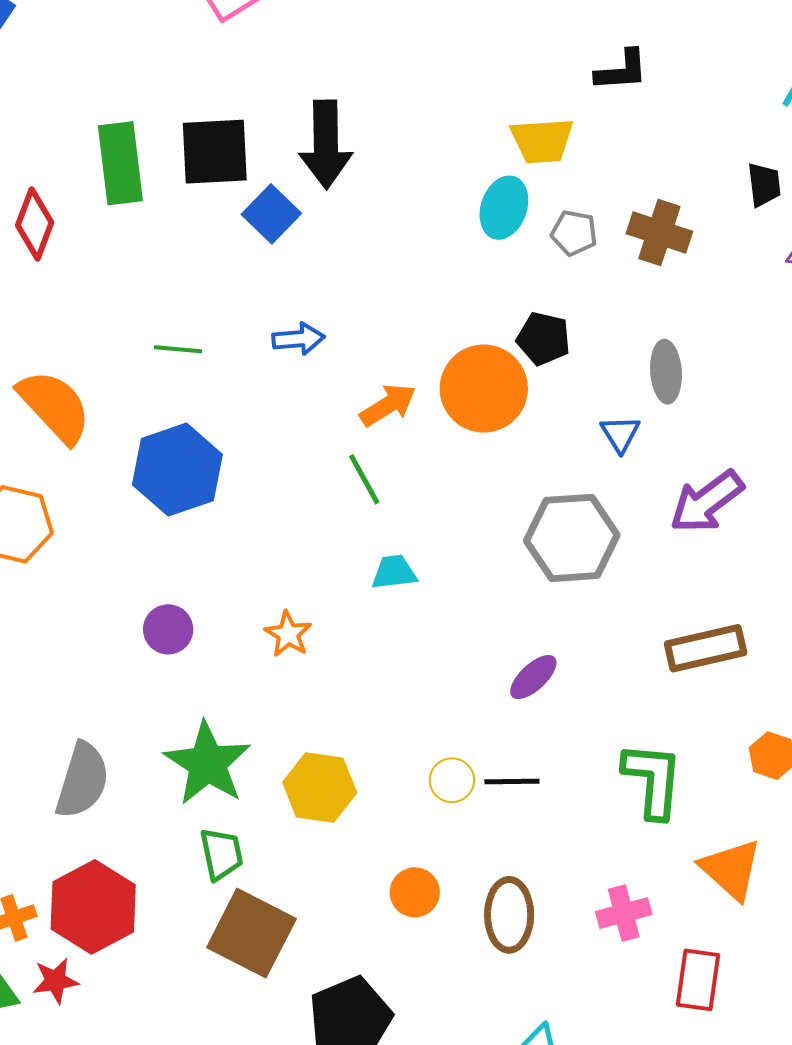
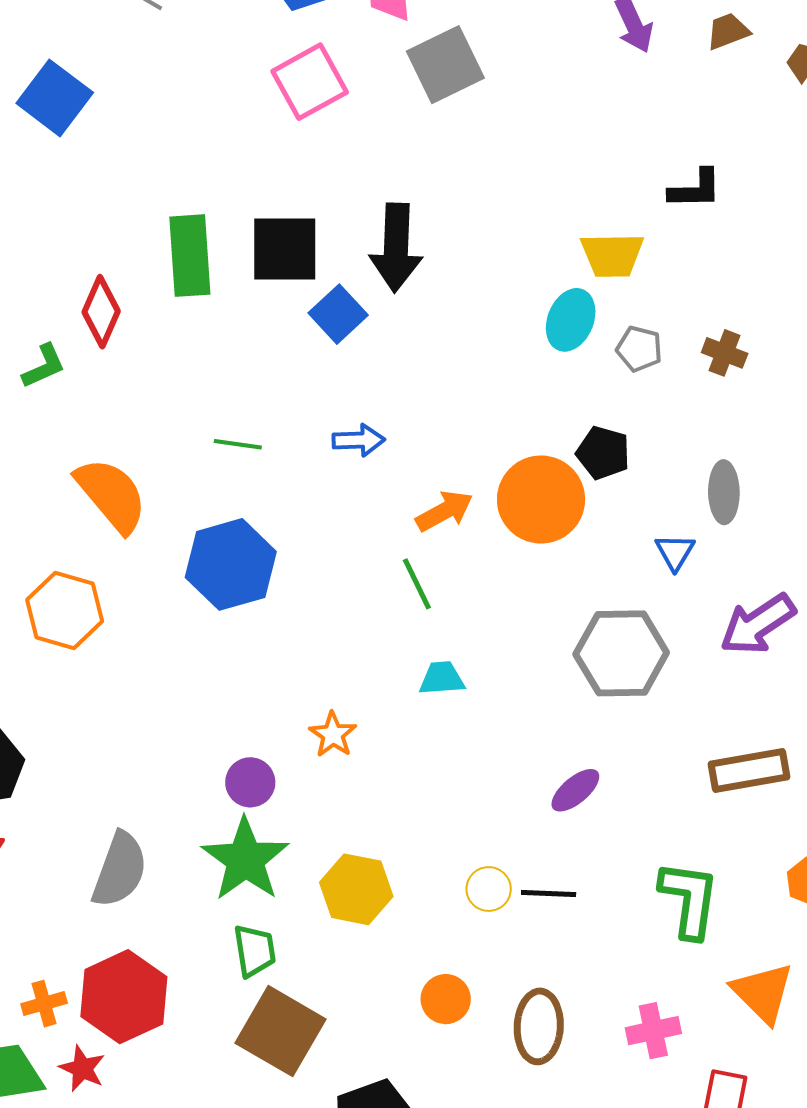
brown cross: (659, 232) -> (725, 353), size x0.7
purple circle: (168, 629) -> (250, 782), moved
red star: (55, 981) -> (82, 1069), turned 30

